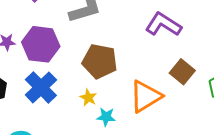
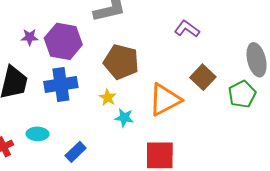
purple L-shape: (163, 24) -> (187, 29), size x0.7
blue cross: (41, 87) -> (61, 84), turned 32

